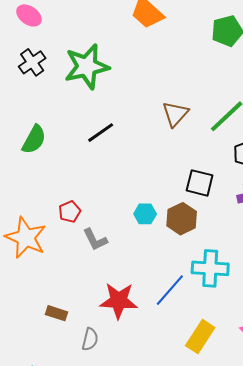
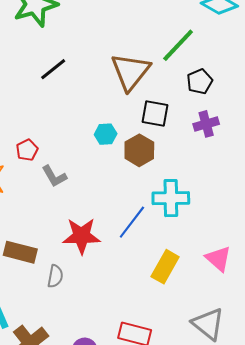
brown triangle: (175, 114) -> (130, 72), moved, size x1.5
cyan hexagon: (145, 214) -> (106, 134), moved
brown rectangle: (57, 313) -> (20, 252), size x1.5

